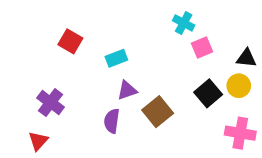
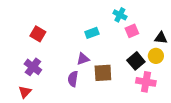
red square: (70, 41) -> (38, 34), moved
cyan rectangle: (116, 58) -> (92, 33), moved
brown square: (158, 112) -> (103, 73), turned 36
pink cross: (240, 133) -> (146, 82), moved

